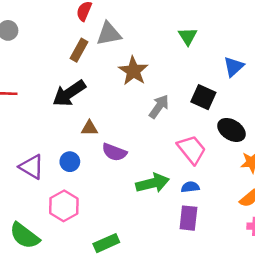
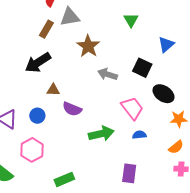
gray arrow: (159, 107) -> (108, 74), turned -108
blue semicircle: (190, 187) -> (139, 135), moved
purple rectangle: (188, 218) -> (129, 173), moved

